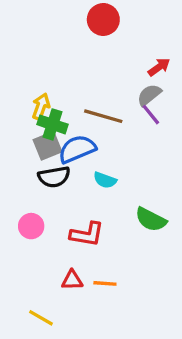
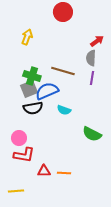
gray semicircle: (149, 95) -> (91, 58), turned -49
yellow arrow: (41, 106) -> (27, 37), moved
purple line: (151, 115) -> (92, 78), moved, turned 48
red L-shape: (87, 234) -> (24, 155), moved
yellow line: (41, 318) -> (16, 191), moved, turned -35

